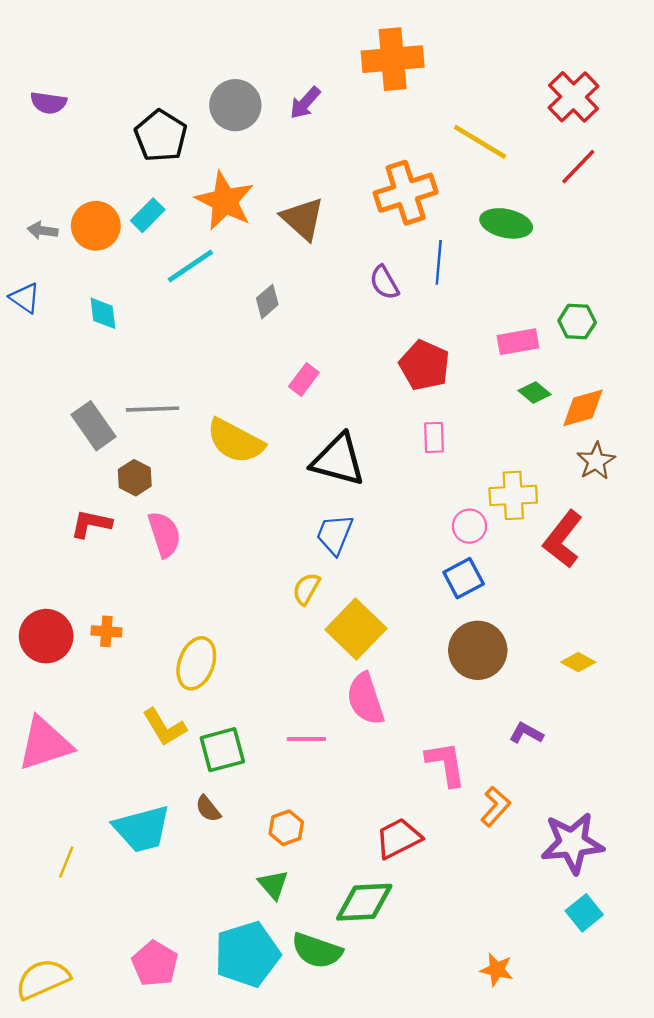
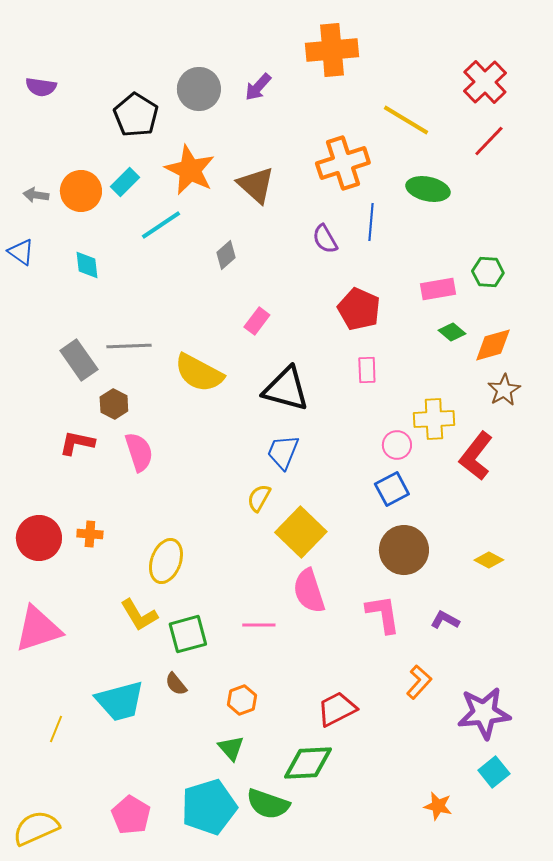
pink L-shape: (446, 764) -> (383, 614), moved
orange star: (497, 970) -> (438, 806), moved

